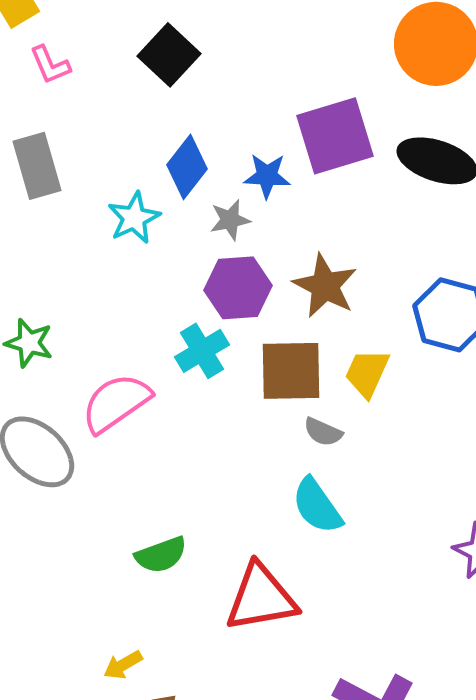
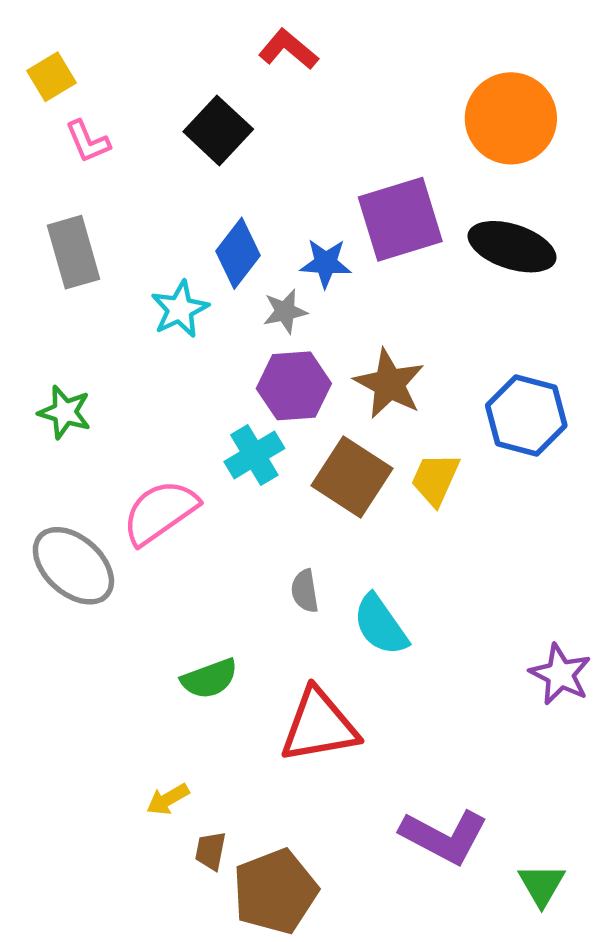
green star: (29, 343) -> (65, 412), moved
brown square: (291, 371) -> (352, 477), turned 34
gray semicircle: (323, 432) -> (305, 591), moved, turned 57

